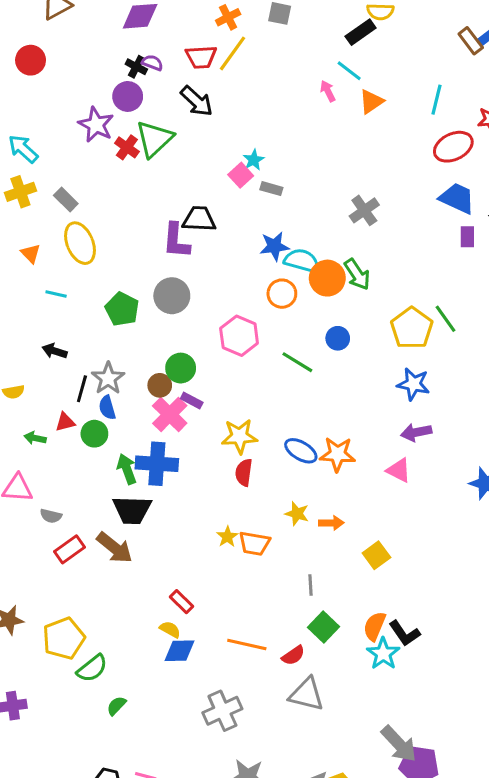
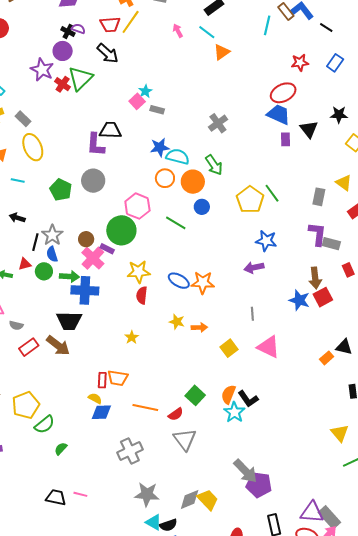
pink arrow: (328, 91) -> (178, 31), moved
cyan line: (436, 100) -> (267, 25), moved
red ellipse: (453, 147) -> (283, 93), moved
orange circle: (327, 278) -> (193, 182), moved
green circle: (181, 368) -> (121, 230), moved, size x1.5
blue star: (413, 384) -> (266, 241), moved
green arrow: (127, 469) -> (70, 276), moved, turned 114
pink triangle: (399, 470) -> (268, 347), moved, size x1.4
orange trapezoid: (254, 543) -> (118, 378), moved
gray line: (311, 585) -> (252, 314), moved
red rectangle: (182, 602) -> (102, 380), turned 49
gray triangle: (307, 694) -> (185, 439), turned 40

